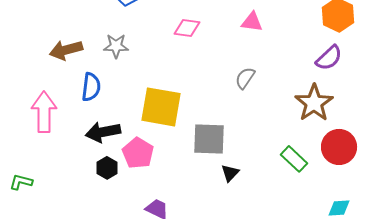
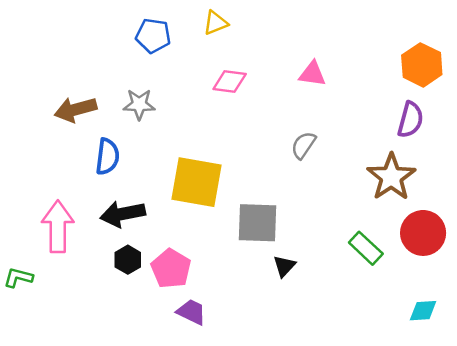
purple semicircle: (329, 58) -> (410, 120), turned -32
pink arrow: (44, 112) -> (58, 227), moved
pink pentagon: (138, 153) -> (171, 269), moved

